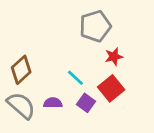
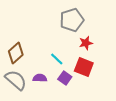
red square: (111, 88) -> (84, 67), turned -30

